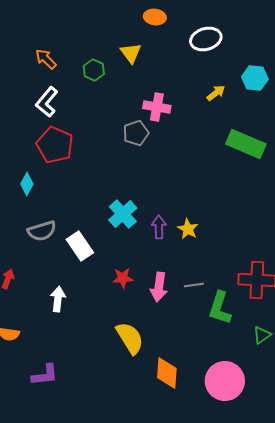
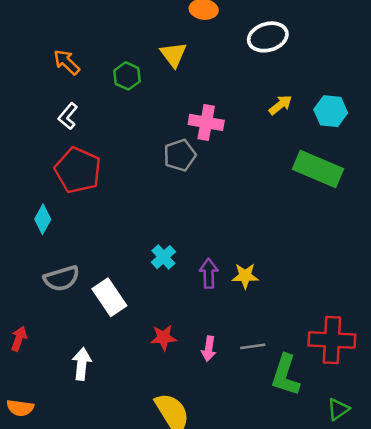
cyan hexagon: (255, 78) -> (331, 111), moved
white L-shape: (47, 102) -> (68, 116), size x0.7
cyan cross: (123, 214) -> (163, 257), size x0.7
yellow star: (188, 229) -> (245, 276), turned -30
pink arrow: (159, 287) -> (209, 349), size x0.7

